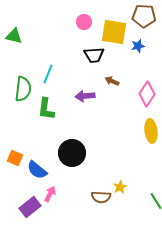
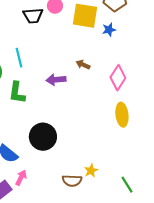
black trapezoid: (94, 55) -> (33, 16), moved
cyan line: (48, 74) -> (19, 58), turned -36

